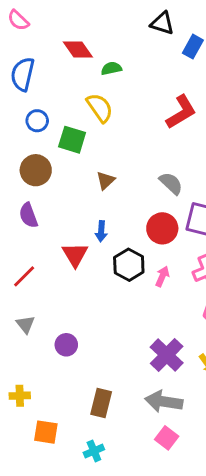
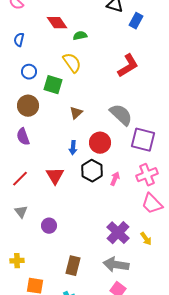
blue semicircle: (23, 74) -> (19, 40), size x0.6
gray semicircle: (171, 183) -> (121, 115), size x1.4
red circle: (162, 228) -> (100, 143), moved
red triangle: (75, 255) -> (55, 176), moved

